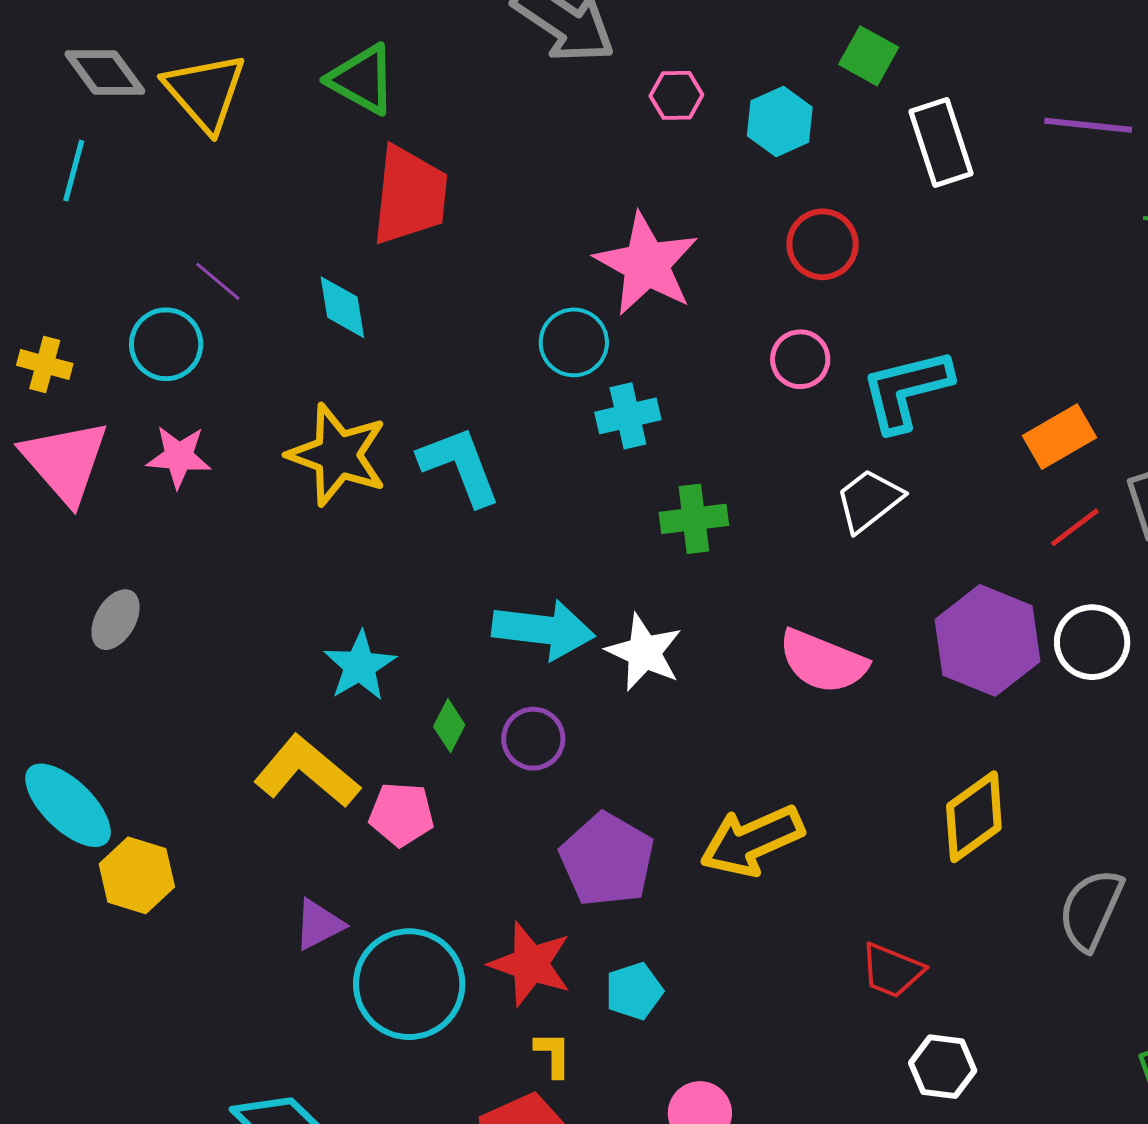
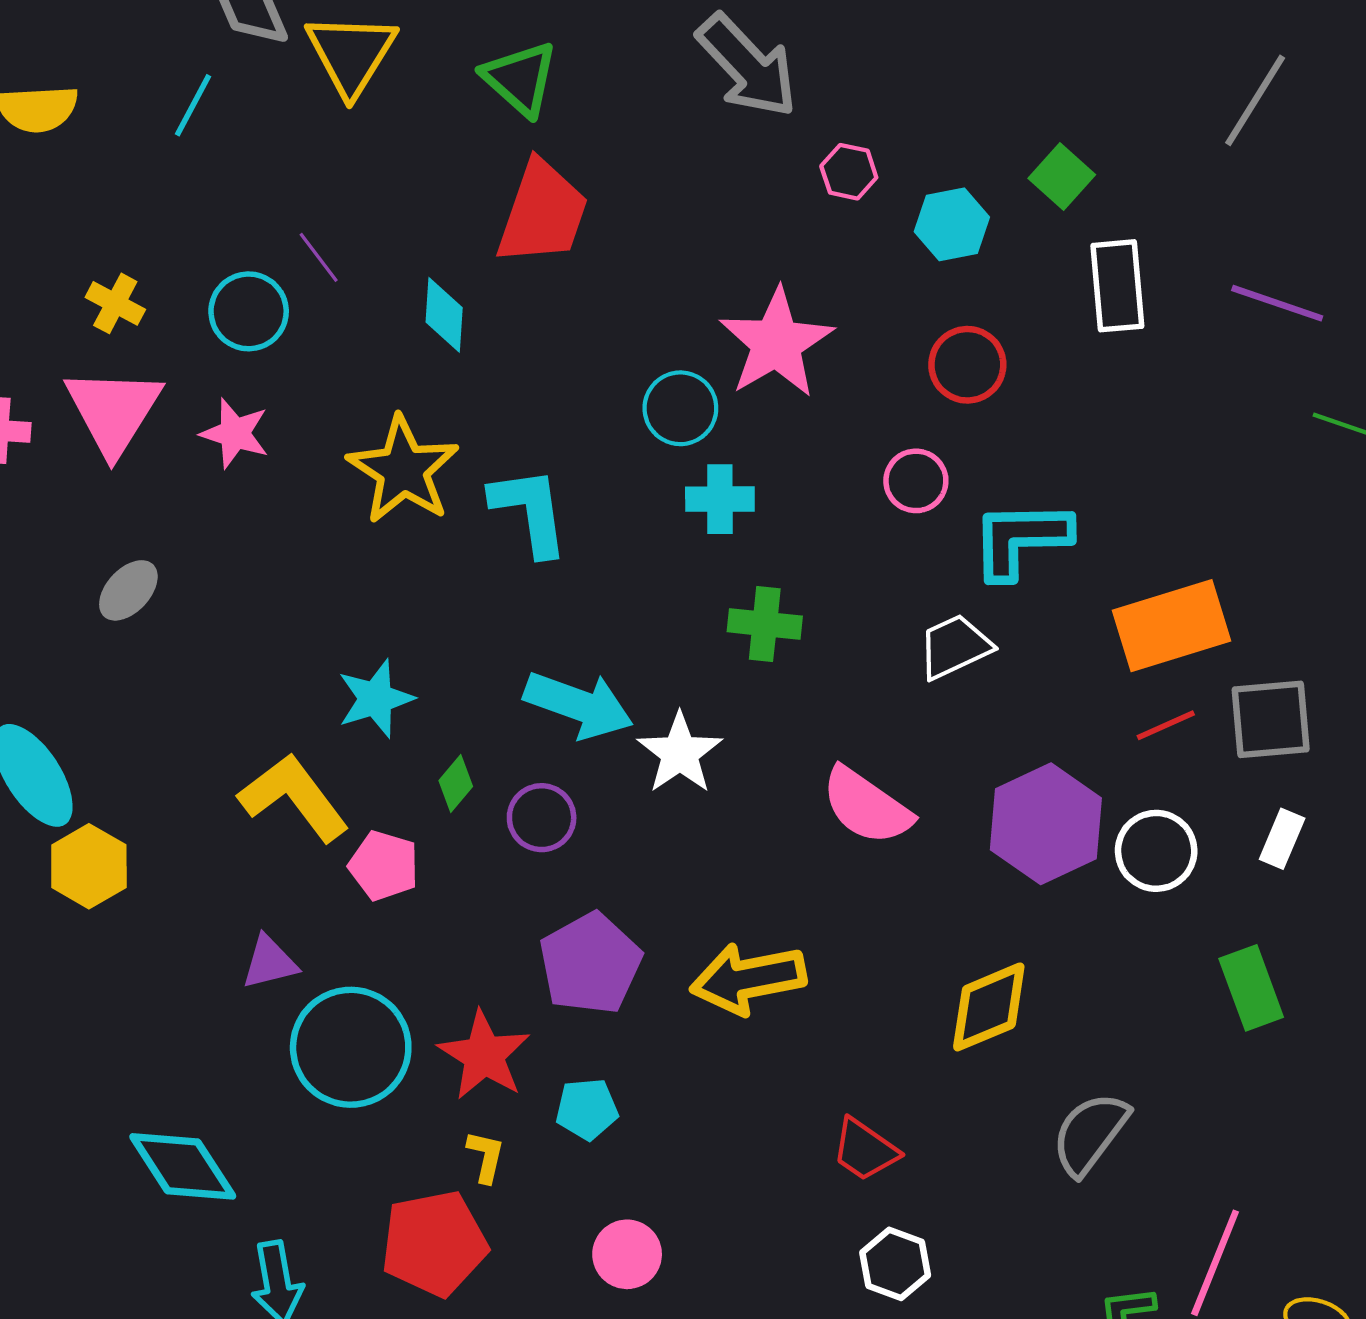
orange rectangle: (1060, 437) -> (1171, 626), size x1.5

